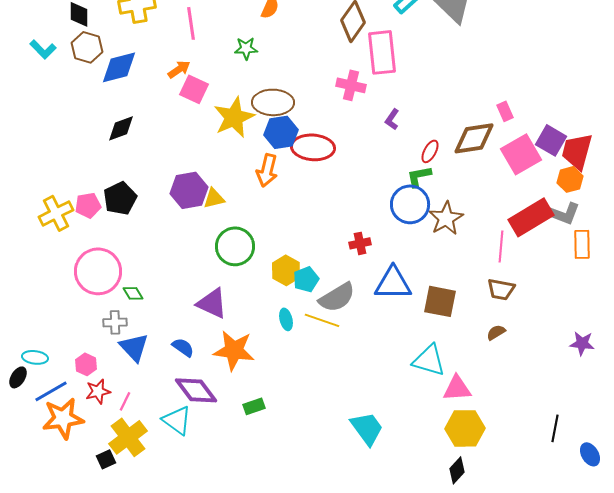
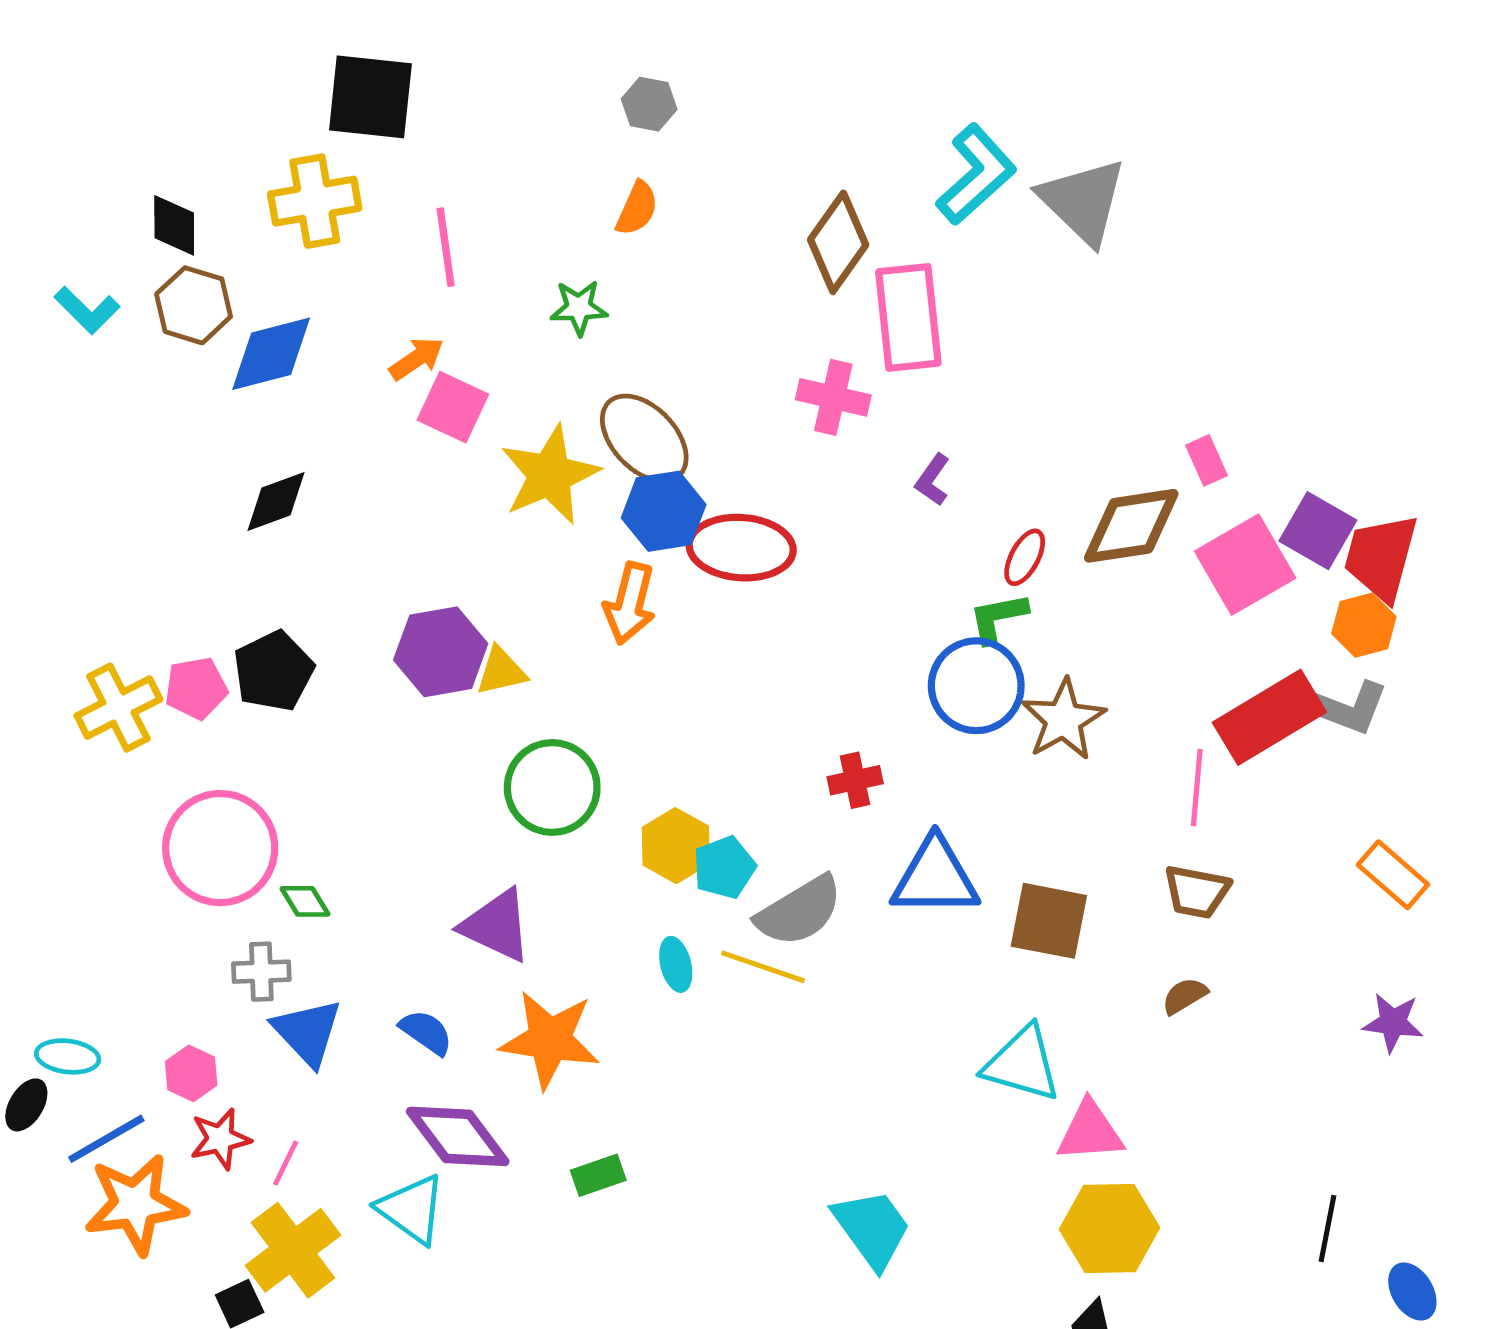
brown ellipse: (273, 102) -> (644, 439), turned 45
orange rectangle: (582, 244) -> (1393, 875), moved, turned -48

